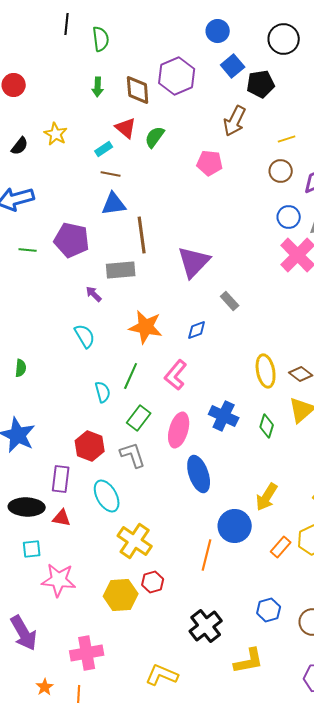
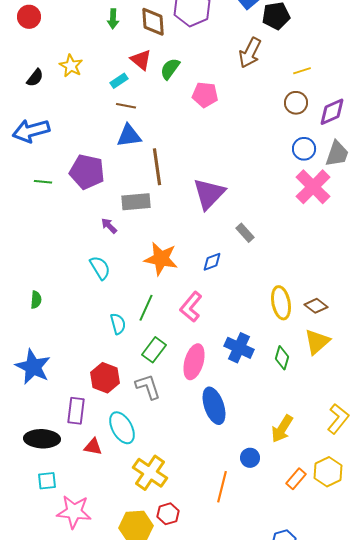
pink pentagon: (210, 163) -> (205, 95), moved
red triangle: (62, 518) -> (93, 447), moved
blue circle: (235, 526) -> (250, 458), size x0.6

